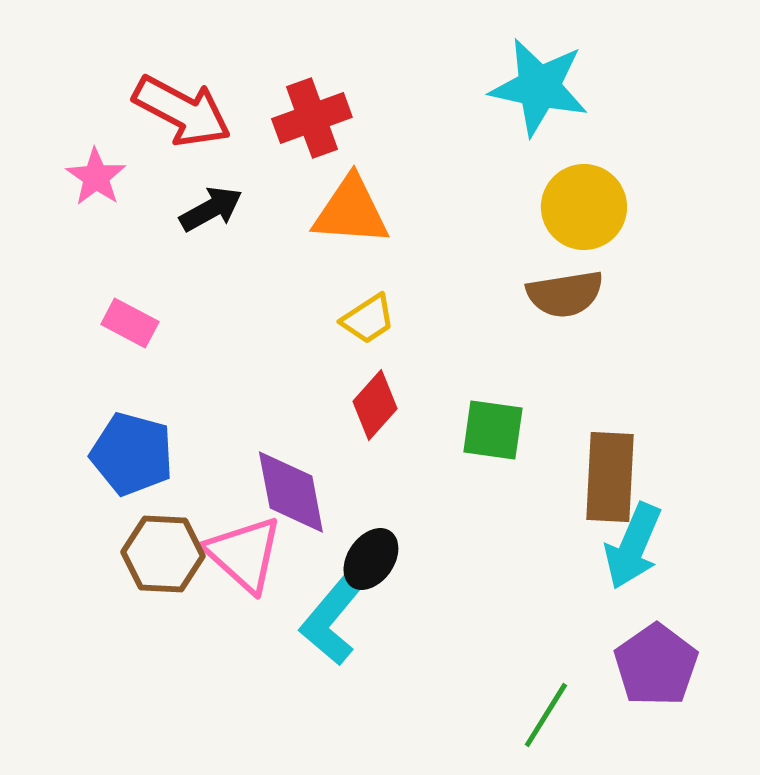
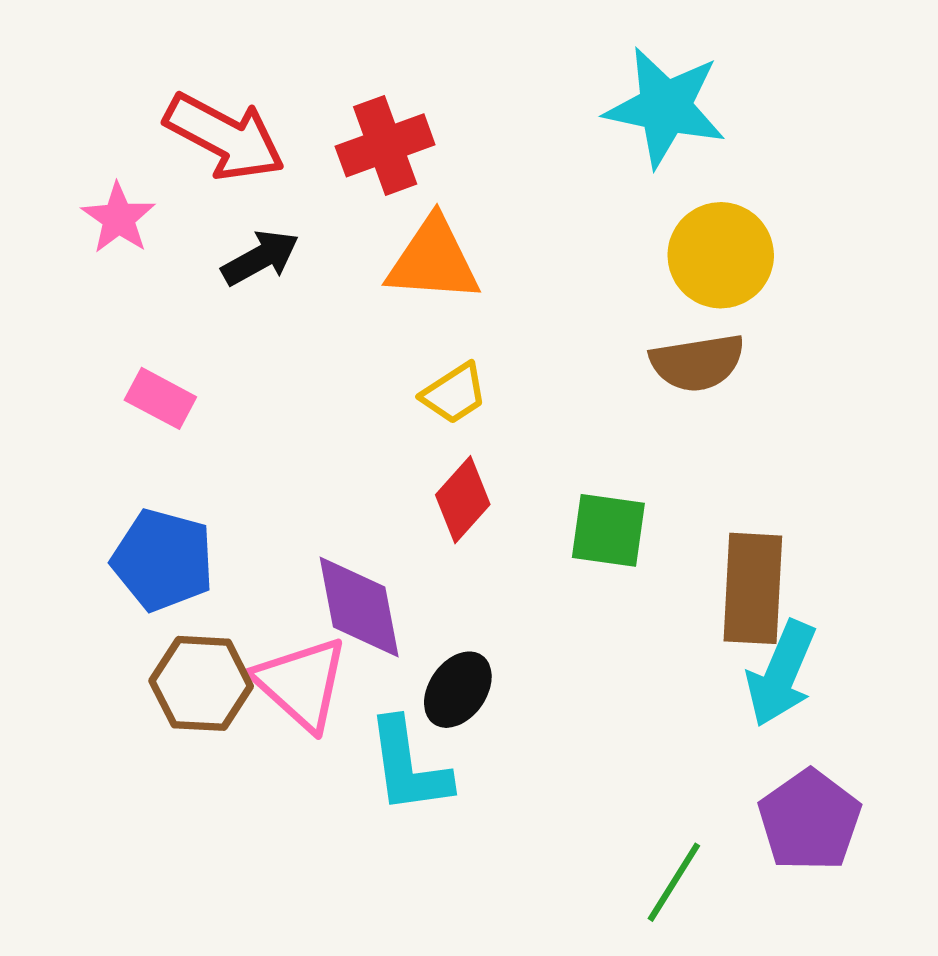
cyan L-shape: (331, 621) -> (408, 766), turned -48

